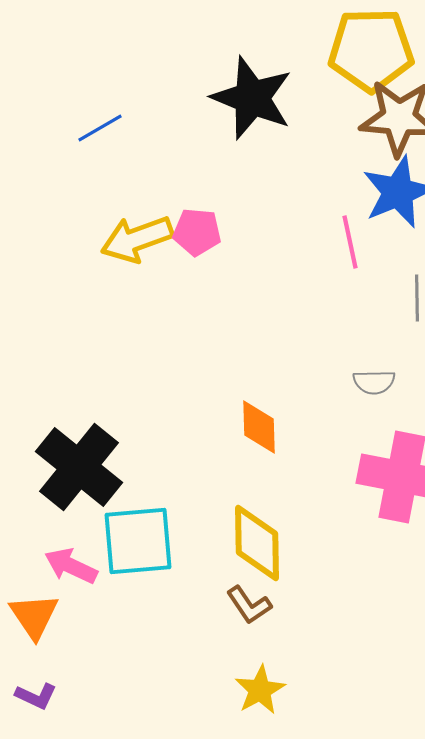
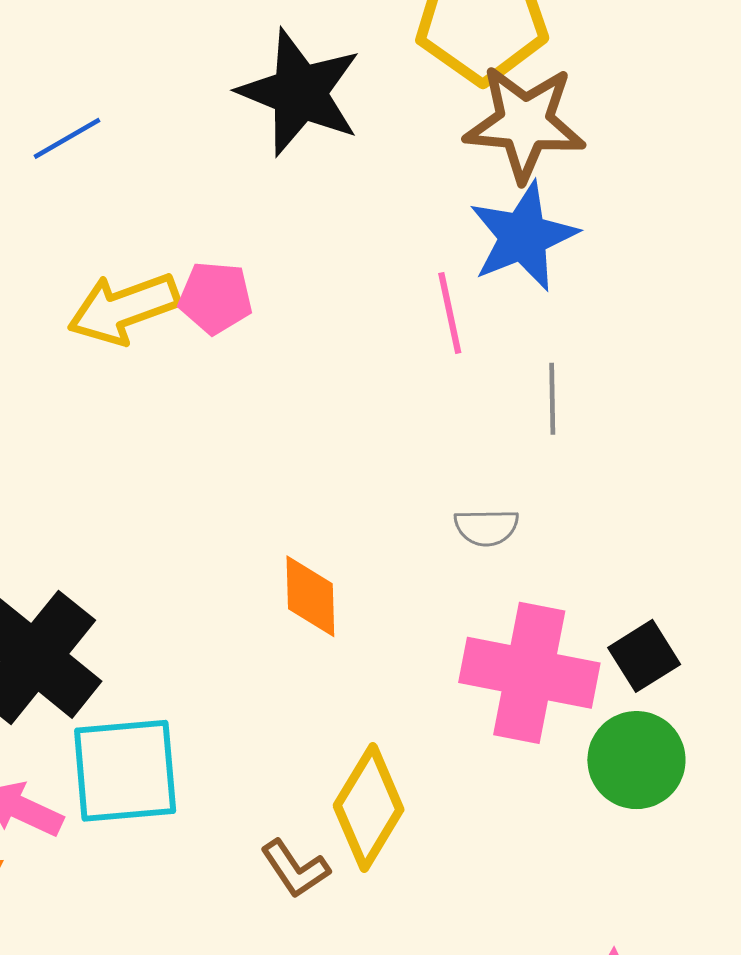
yellow diamond: (257, 543) -> (369, 808), moved, turned 32

